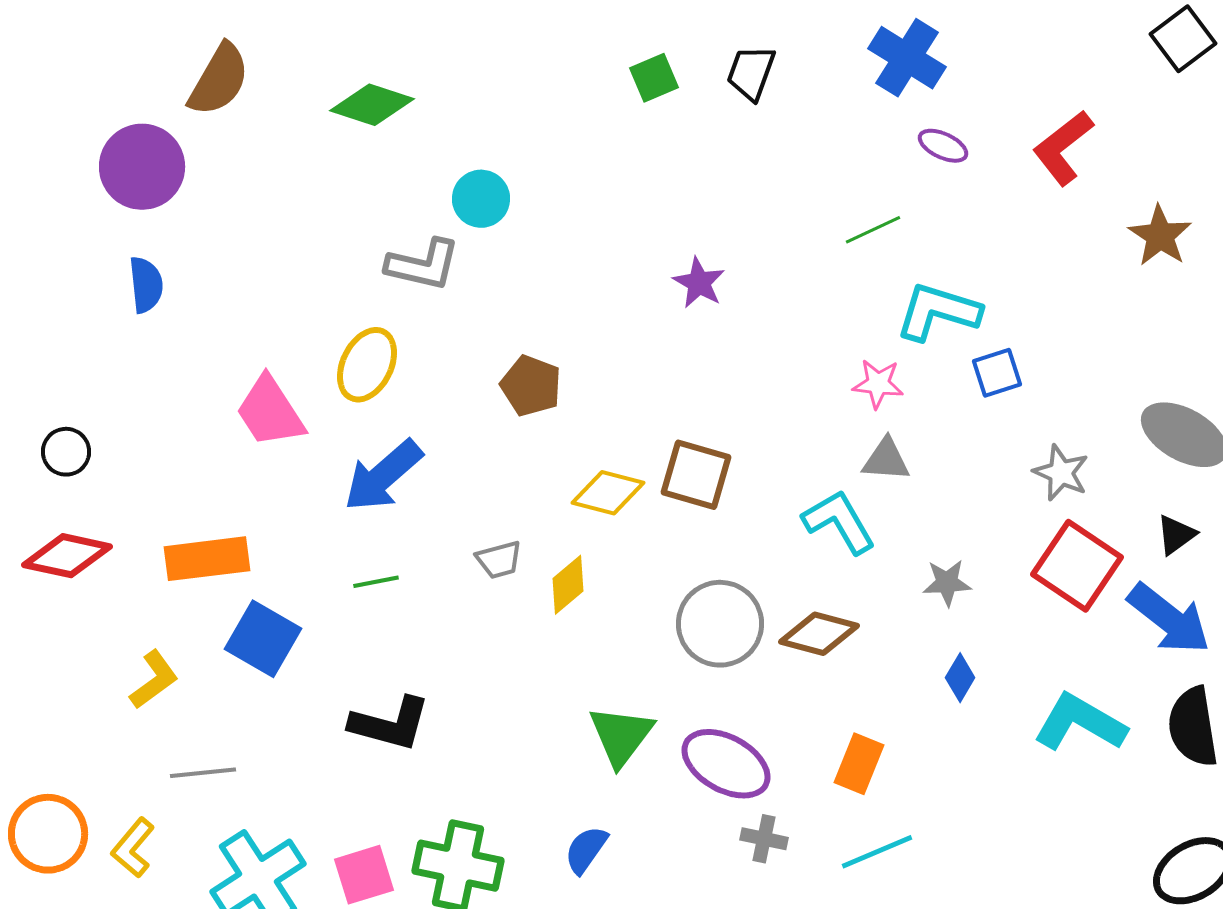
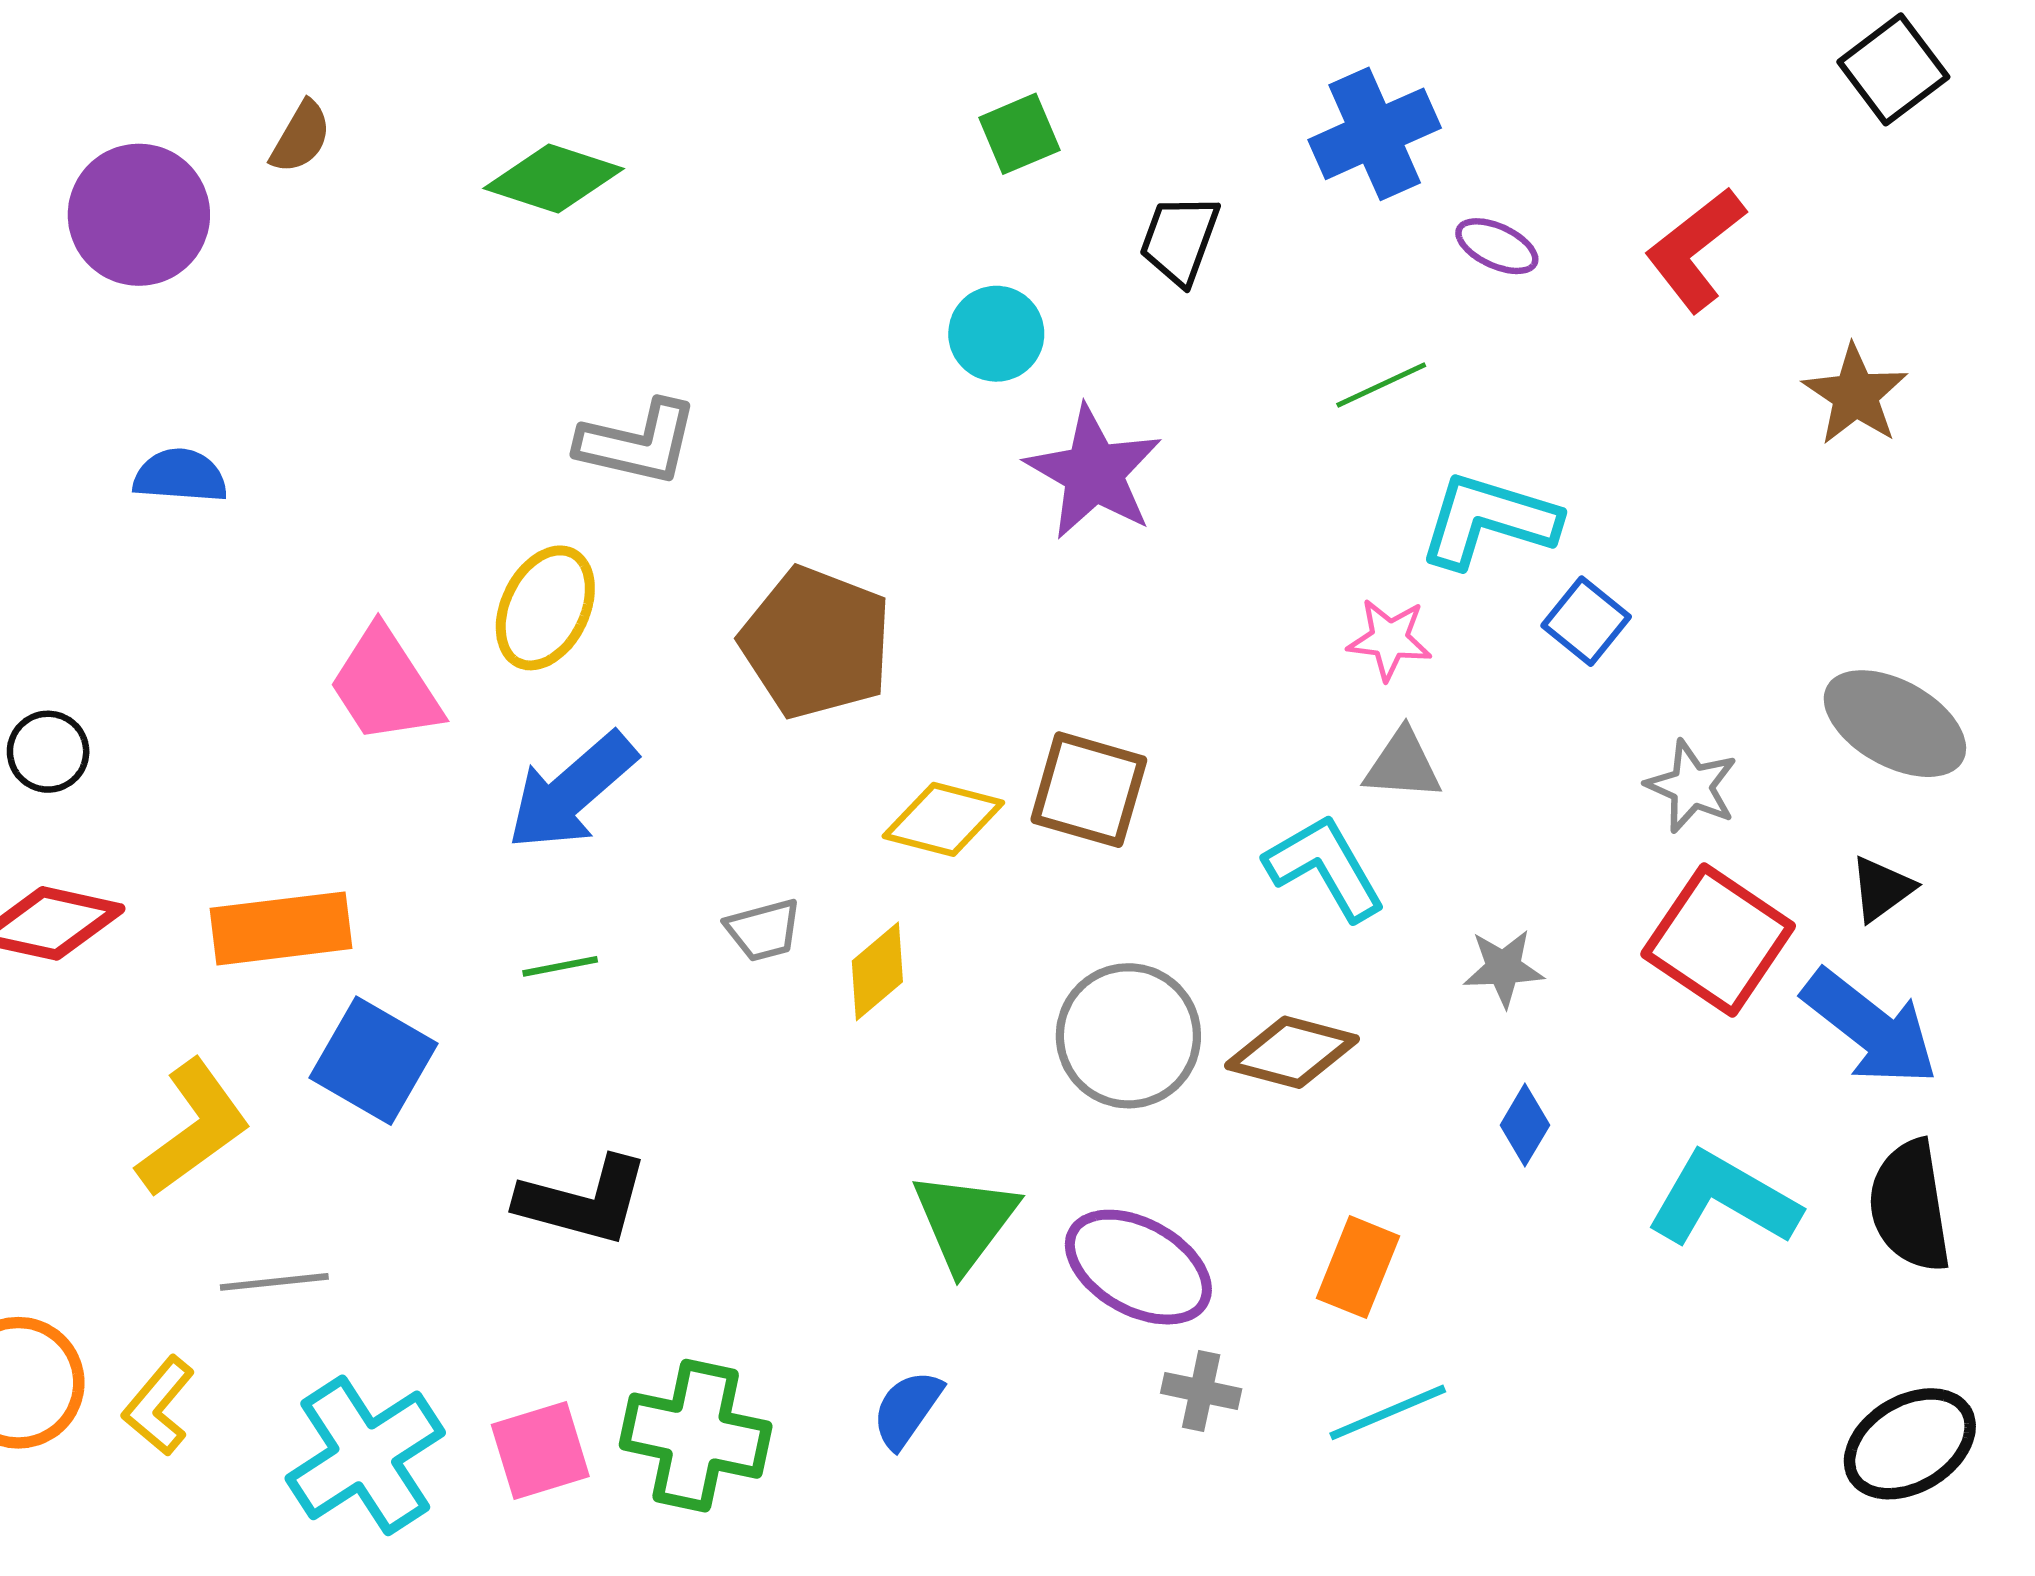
blue cross: (907, 58) -> (1375, 134), moved, turned 34
black trapezoid: (751, 73) -> (1180, 240), moved
brown semicircle: (219, 80) -> (301, 137), size x0.6
purple circle: (142, 167) -> (139, 215), moved
cyan circle: (481, 199) -> (996, 334), moved
purple star: (699, 283) -> (1094, 472), size x1.6
blue semicircle: (146, 285) -> (180, 476), turned -80
blue square: (997, 373) -> (1586, 621), turned -33
brown pentagon: (531, 386) -> (816, 643), size x1.5
yellow L-shape: (154, 680) -> (193, 1128), size x1.4

